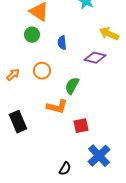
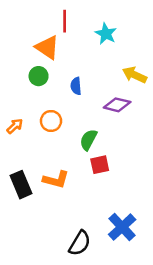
orange L-shape: (57, 107) -> (56, 180), moved
red square: (81, 126) -> (100, 165), moved
black semicircle: (65, 169) -> (80, 243), size x1.5

